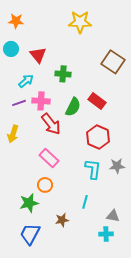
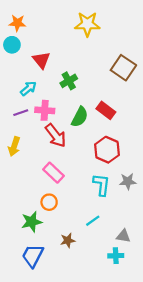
cyan circle: (11, 49) -> (12, 45), moved
green cross: (63, 74) -> (69, 81), turned -35
cyan line: (85, 202) -> (93, 221), turned 40

